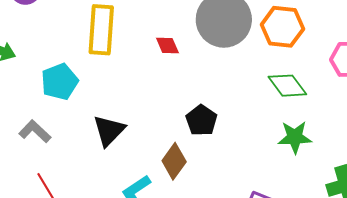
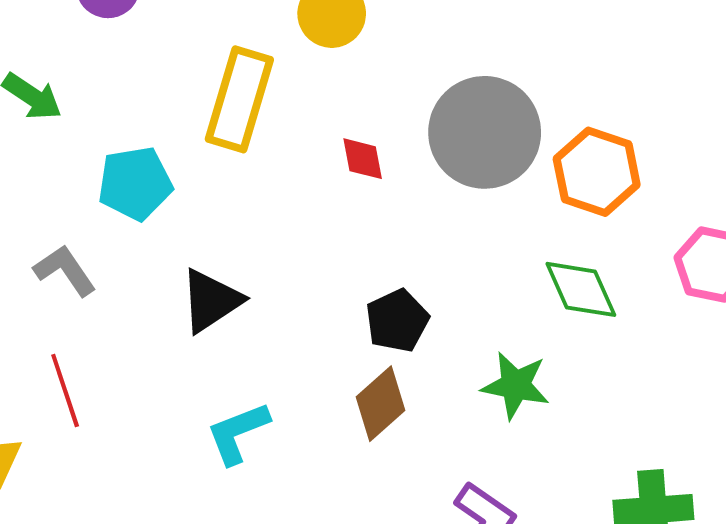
green star: (295, 137) -> (516, 385), moved
brown diamond: (174, 161) -> (381, 404), moved

